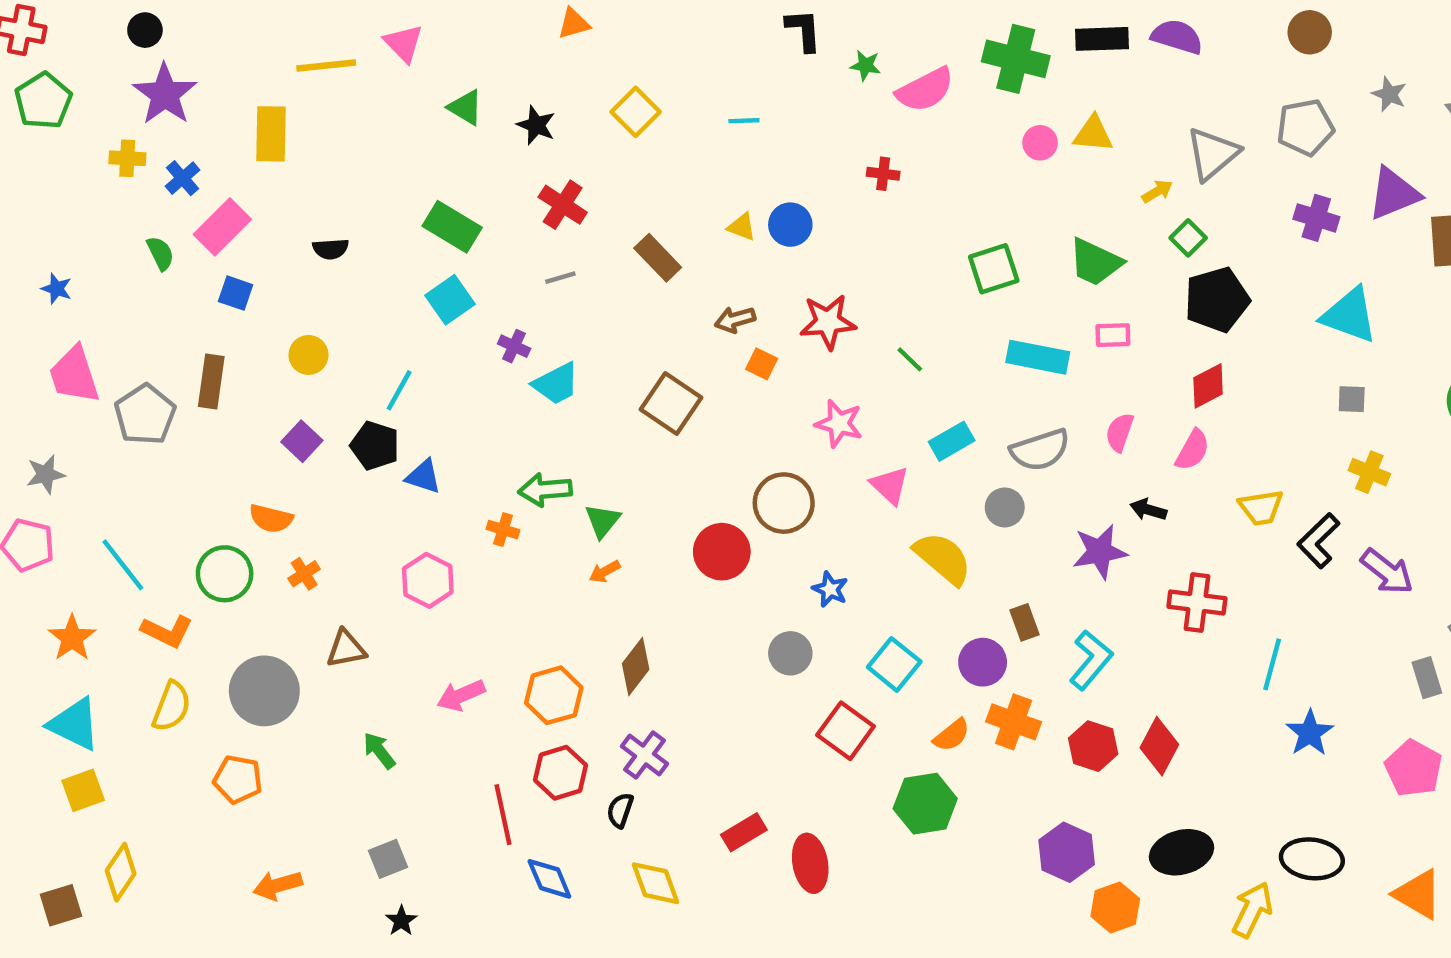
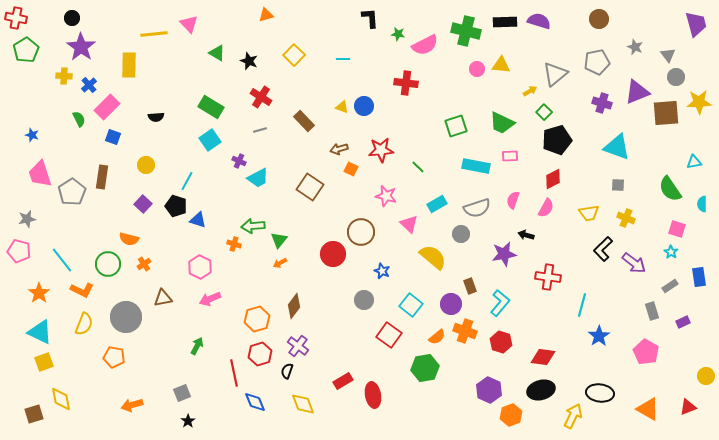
red cross: (883, 174) -> (406, 83), size x1.6
yellow trapezoid: (1261, 507) -> (589, 213), moved
pink arrow: (461, 695) -> (210, 299), moved
red diamond: (1159, 746) -> (543, 357), moved, turned 70
green arrow: (379, 751) -> (197, 346), moved, turned 66
yellow diamond: (121, 872) -> (61, 399), turned -45

